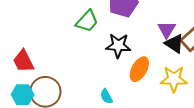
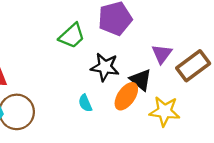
black triangle: (174, 44) -> (141, 80), moved
cyan semicircle: (106, 96) -> (85, 103), moved

